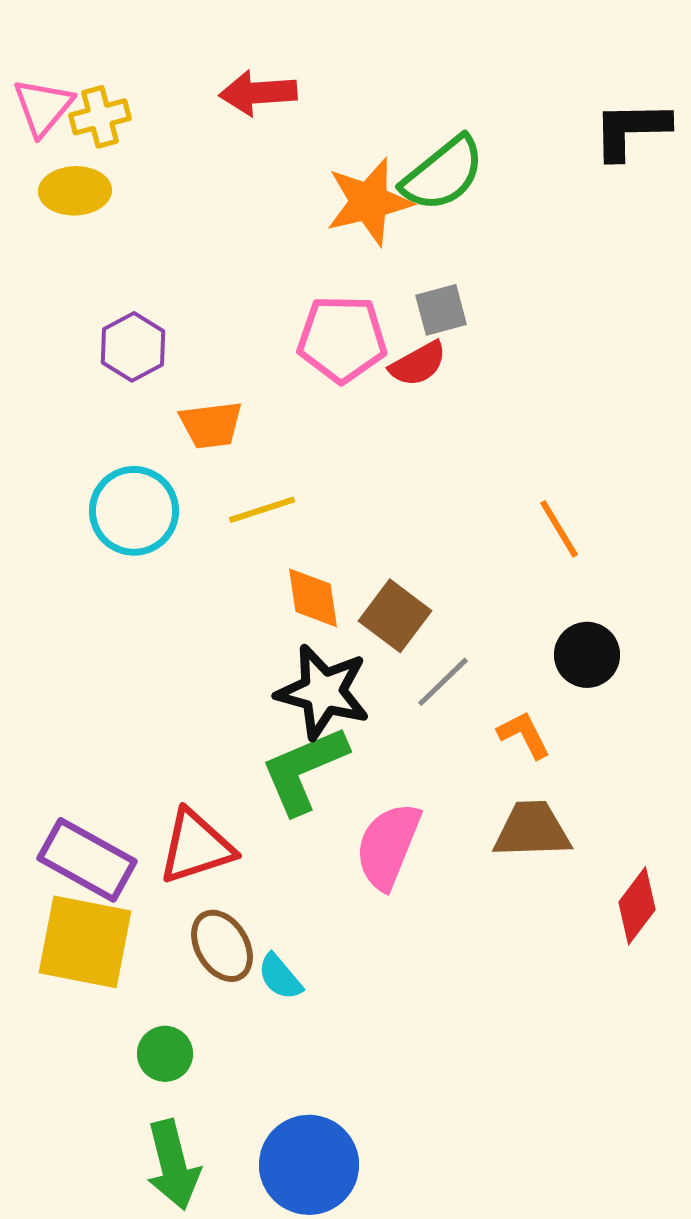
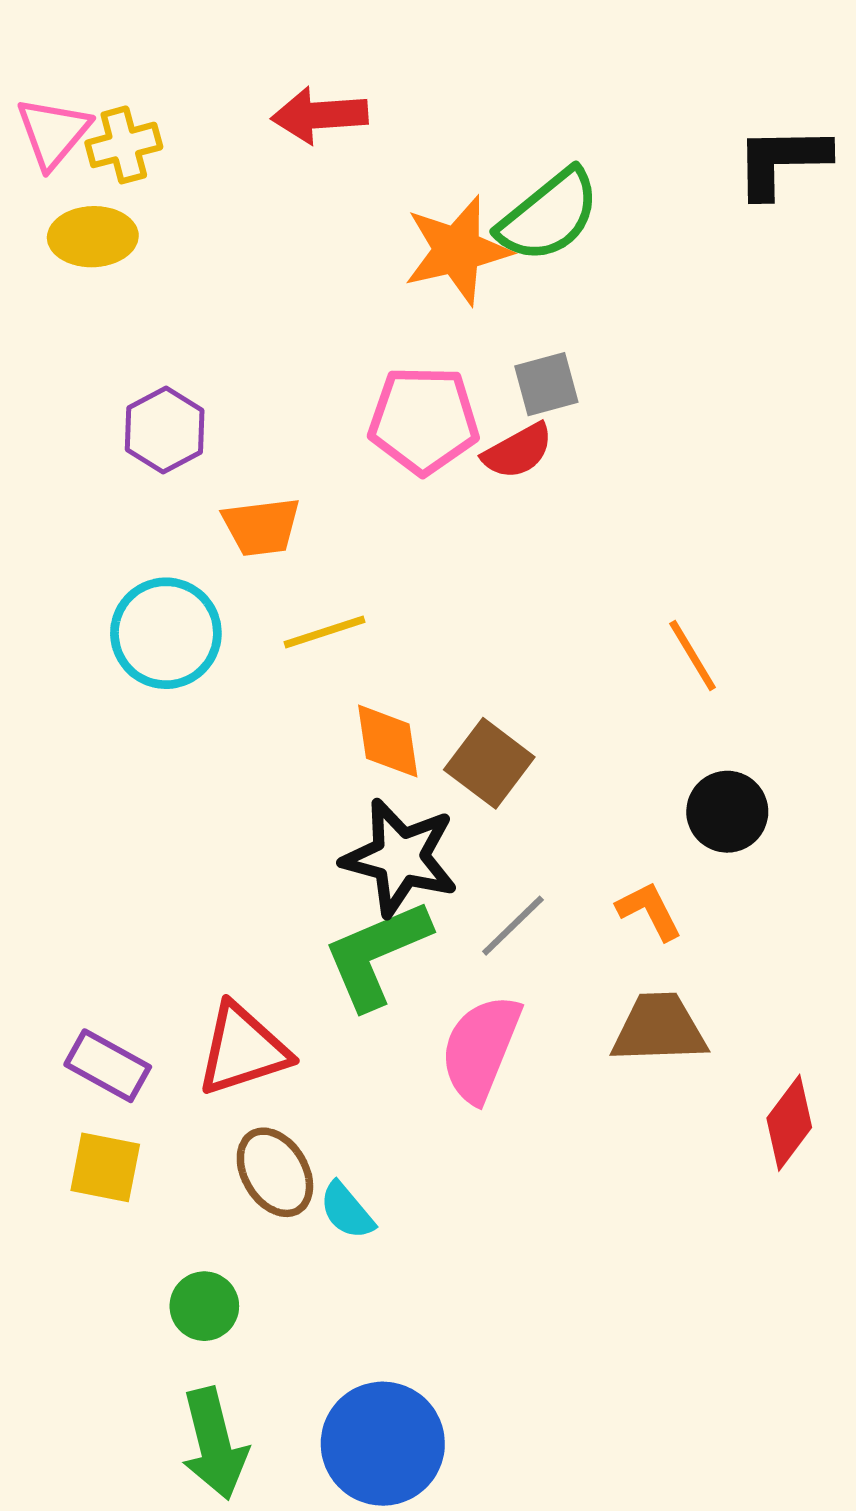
gray line: (443, 682) -> (513, 926), moved
purple rectangle: (87, 860) -> (108, 1066), size x0.7
yellow square: (85, 942) -> (105, 1167), size x0.6

